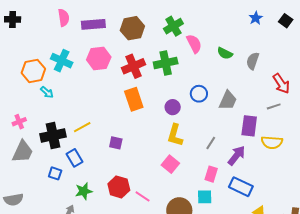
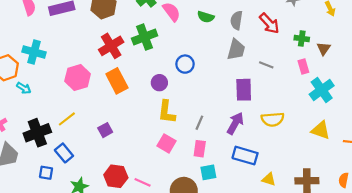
pink hexagon: (99, 58) -> (78, 78), moved
red arrow: (281, 84) -> (269, 23), moved
gray trapezoid: (228, 100) -> (236, 50), moved
gray line: (274, 106) -> (266, 65), turned 48
yellow semicircle: (272, 142) -> (273, 119), moved
purple square: (116, 143) -> (105, 130), turned -32
gray line: (211, 143) -> (199, 123), moved
pink rectangle: (211, 174) -> (200, 149), moved

